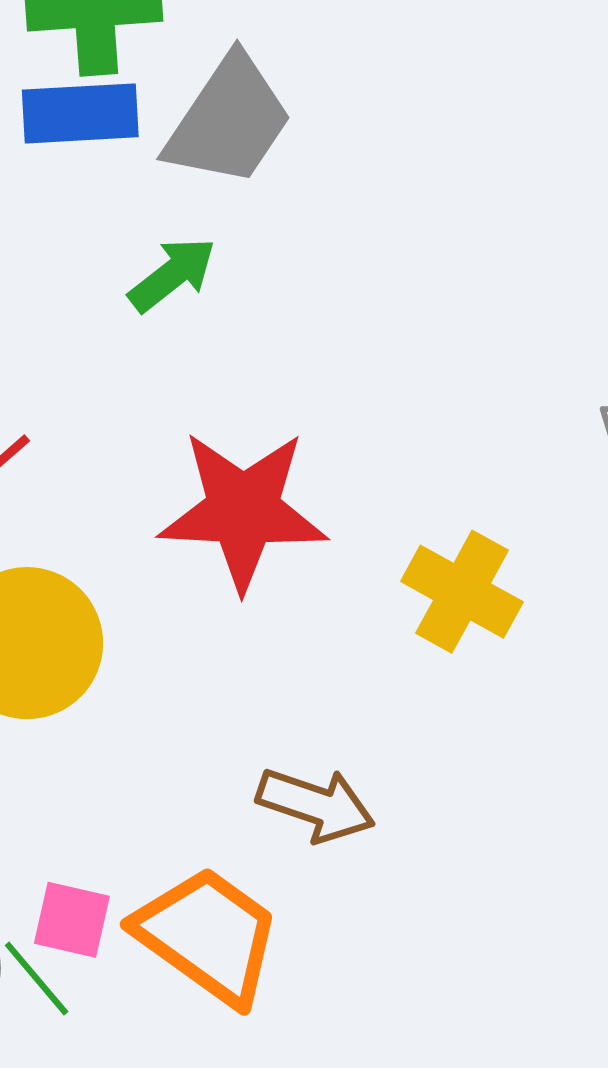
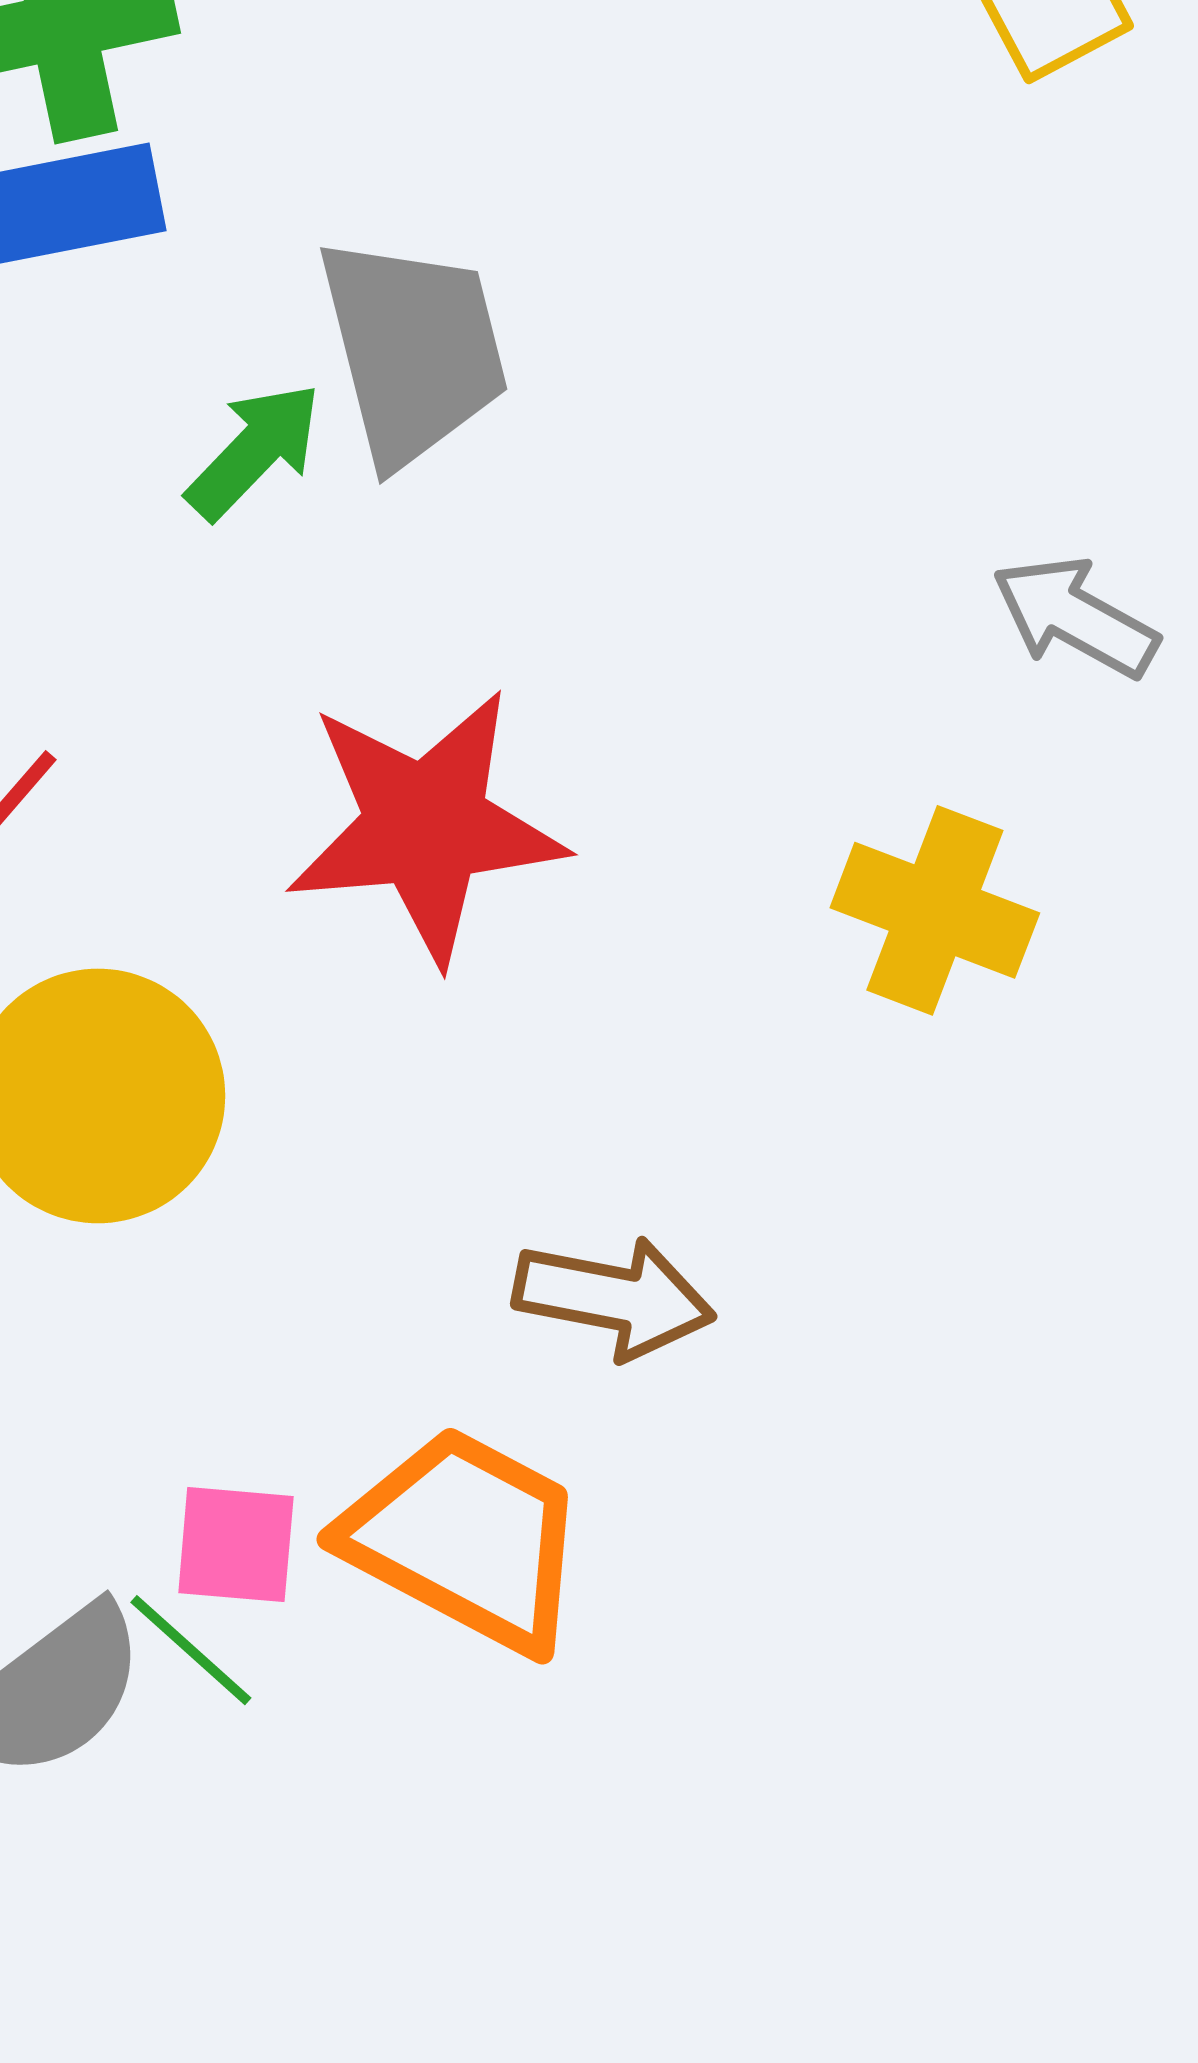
gray trapezoid: (229, 121) -> (413, 350), moved, turned -40
yellow cross: (462, 592) -> (935, 910), moved

